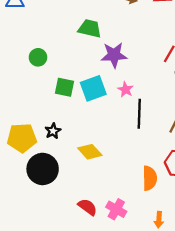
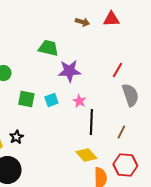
cyan square: (93, 88) -> (51, 100), size x0.6
yellow diamond: (90, 152) -> (86, 155), moved

